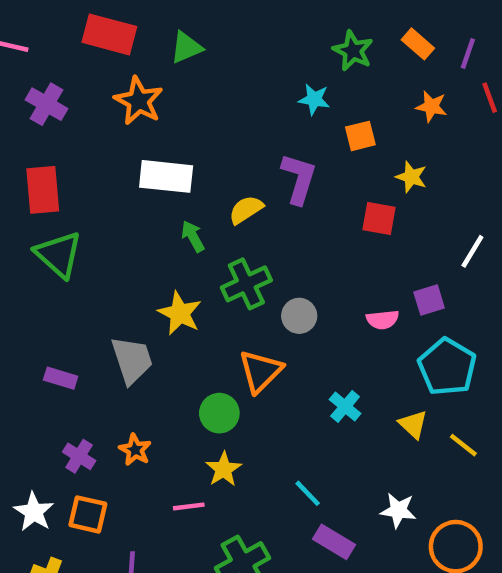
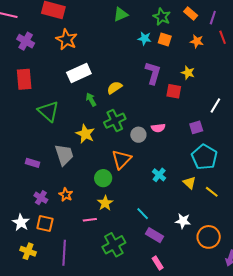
green triangle: (186, 48) -> (121, 14), moved
orange square: (360, 136) -> (165, 40), moved, turned 32
white rectangle: (166, 176) -> (79, 73), turned -30
purple L-shape: (299, 179) -> (153, 73), moved
green triangle: (59, 254) -> (48, 111), moved
pink semicircle: (383, 320) -> (158, 128), moved

